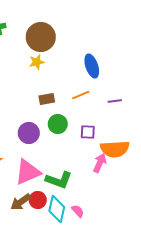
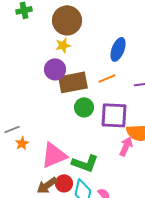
blue ellipse: (92, 66) -> (118, 49), turned 40
brown rectangle: (47, 99) -> (73, 82), size x1.8
purple square: (88, 132) -> (114, 115), size x1.8
purple circle: (29, 133) -> (55, 69), moved

